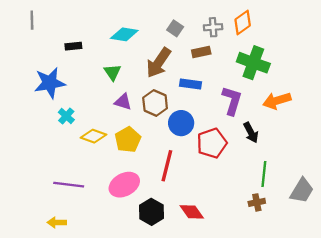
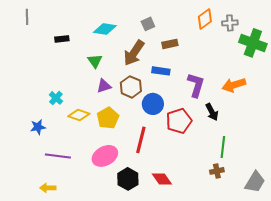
gray cross: (213, 27) -> (230, 23), moved
gray square: (175, 28) -> (148, 24), turned 32
green cross: (253, 63) -> (253, 43), moved
blue star: (50, 83) -> (38, 127), moved, size x0.6
purple triangle: (123, 102) -> (104, 86), turned -35
gray trapezoid: (302, 191) -> (255, 182), moved

